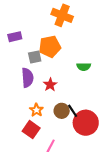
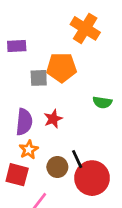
purple semicircle: (28, 78) -> (24, 122), moved
brown circle: (62, 111) -> (57, 167), moved
red square: (31, 130) -> (17, 175), turned -30

